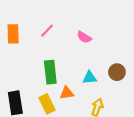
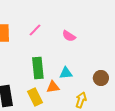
brown circle: (117, 72) -> (101, 78), moved
cyan triangle: (90, 78) -> (66, 73), moved

